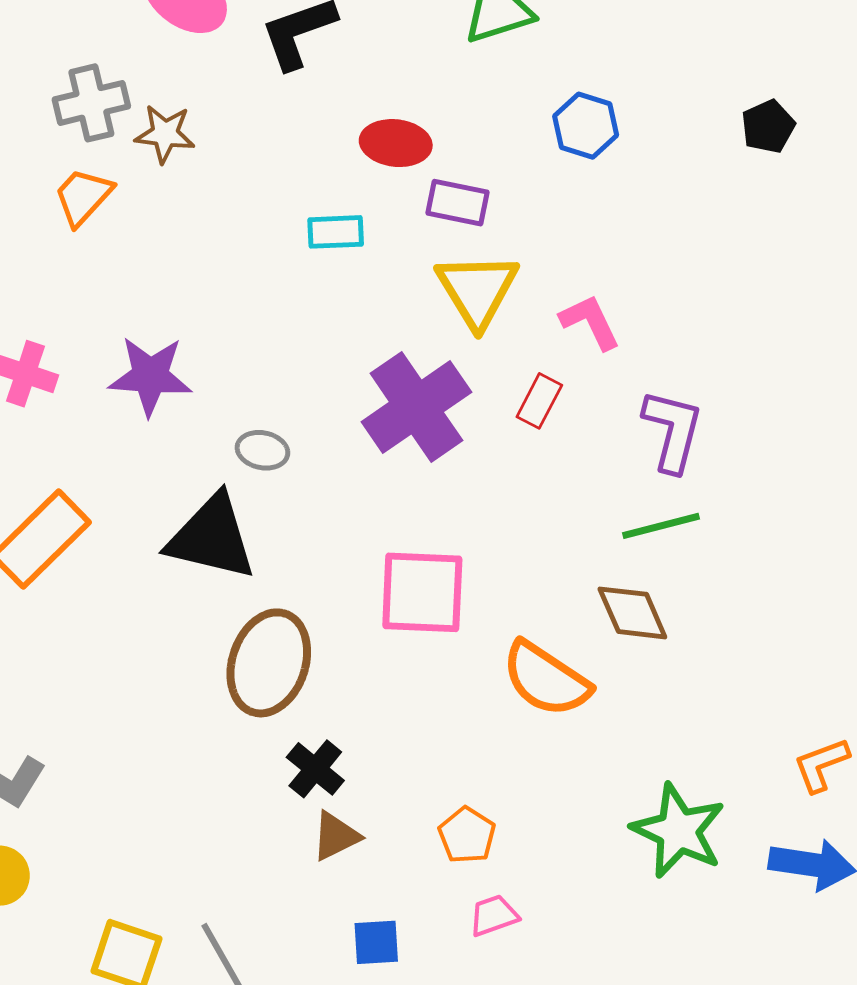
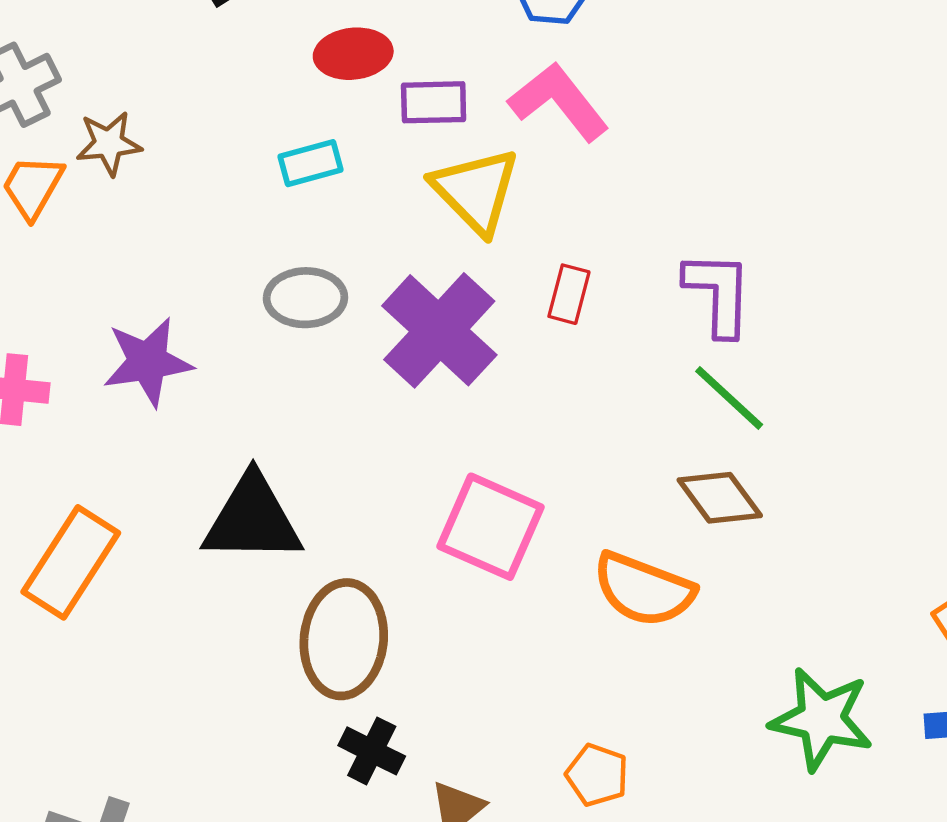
brown star: (165, 134) -> (109, 143), moved
pink L-shape: (590, 322) -> (559, 102), moved, size x1.4
gray ellipse: (262, 450) -> (305, 298), moved, size x1.4
green line: (661, 526) -> (729, 398), turned 70
pink square: (422, 592) -> (490, 527), turned 34
black cross: (315, 769) -> (372, 751), moved

